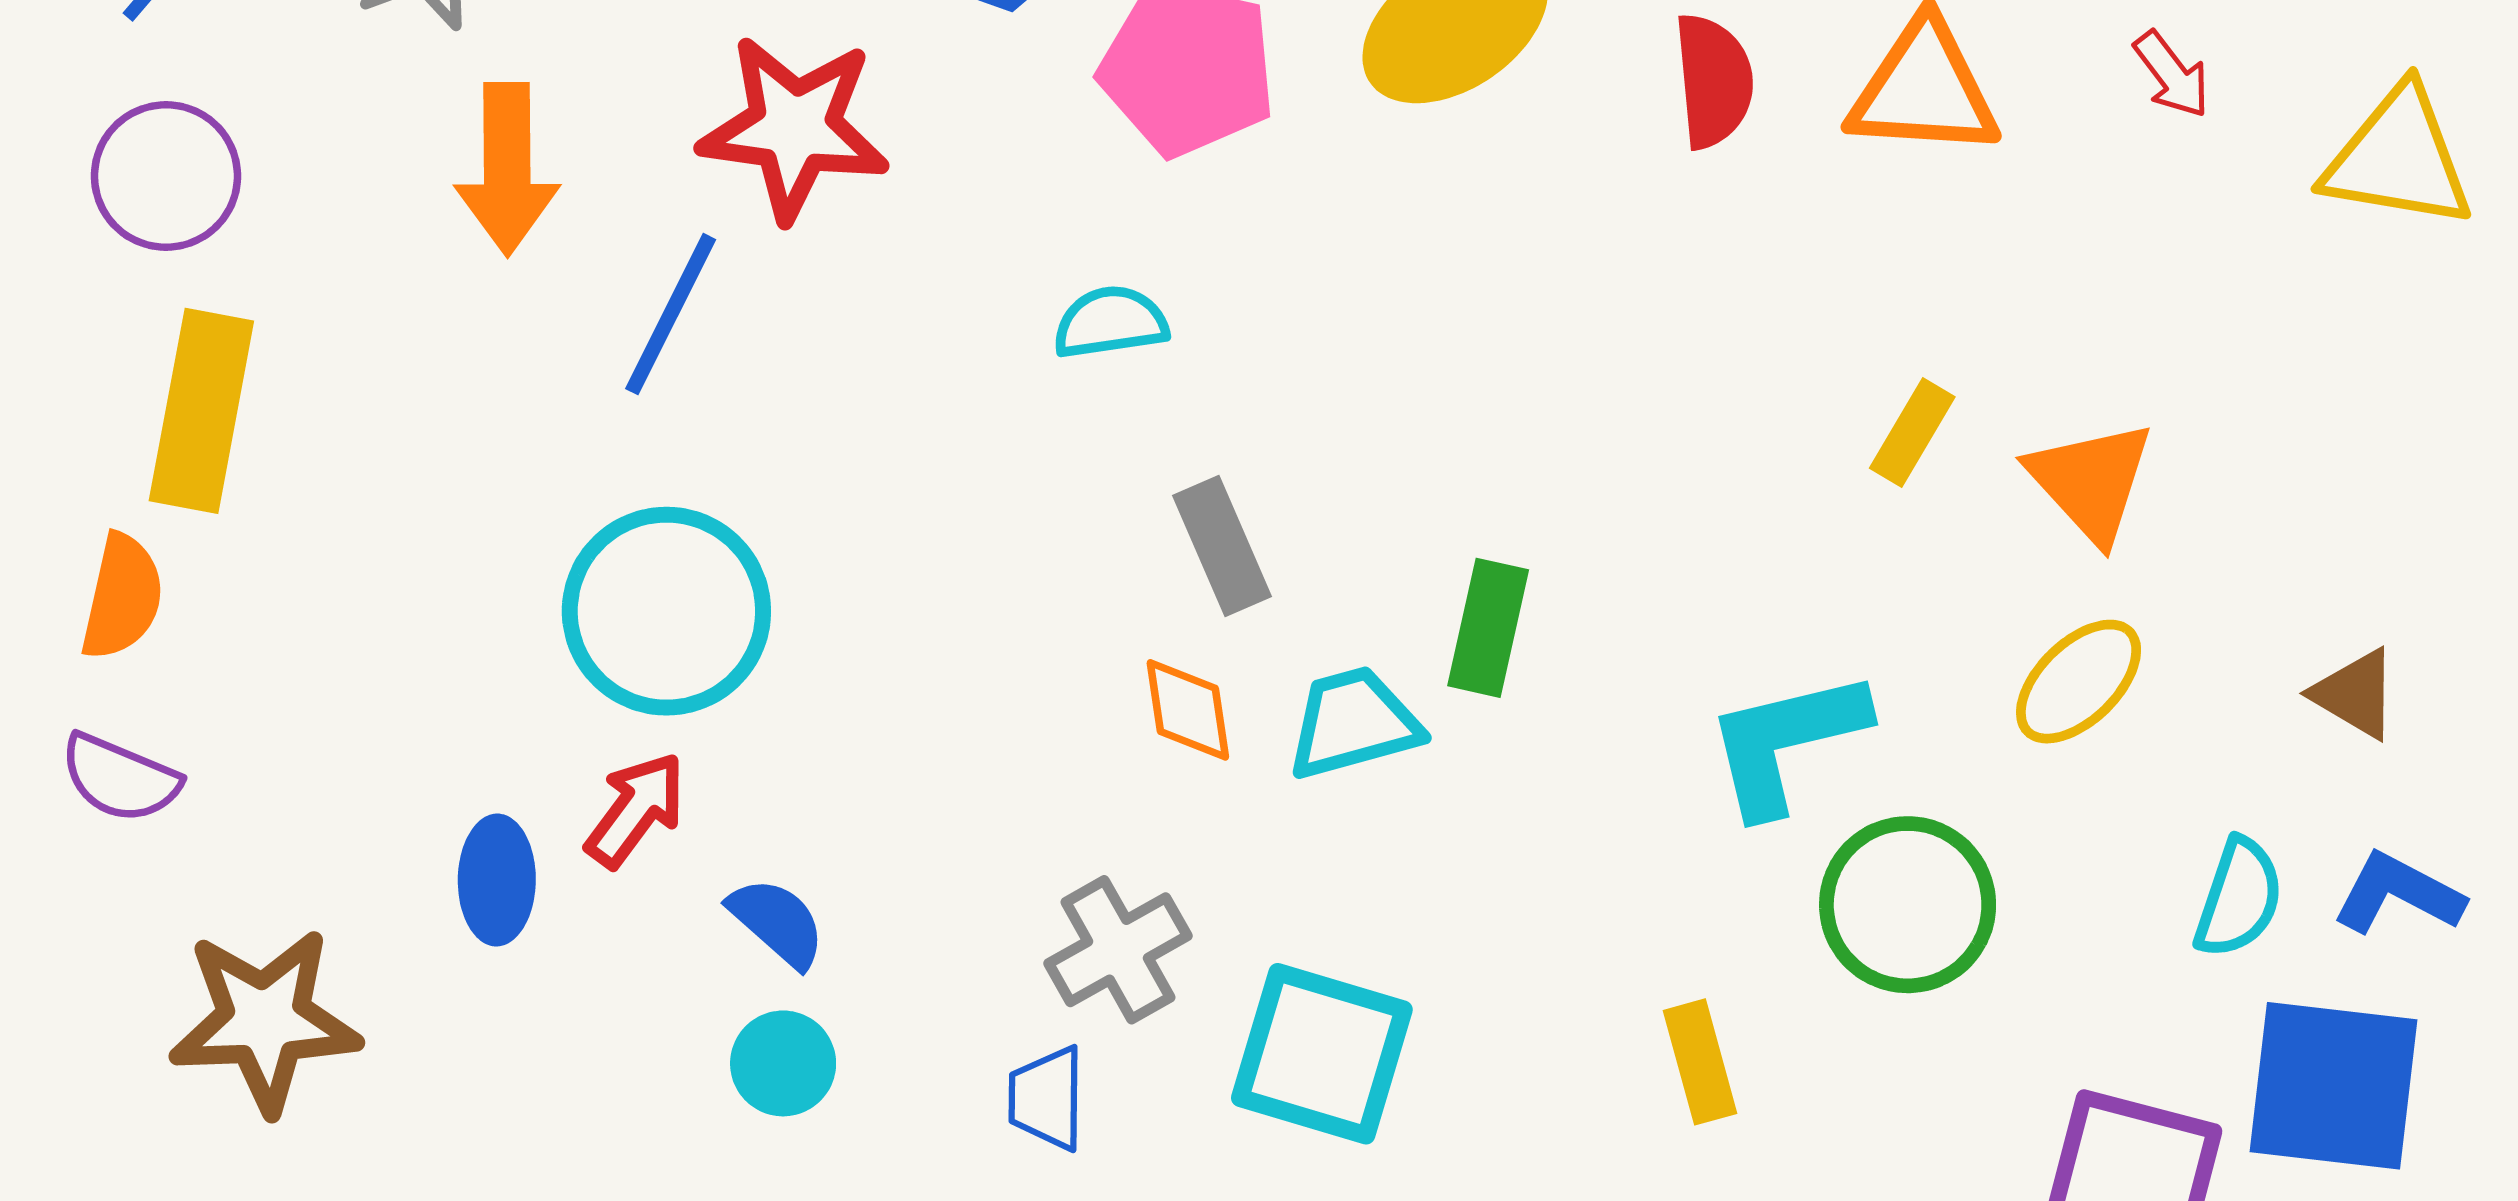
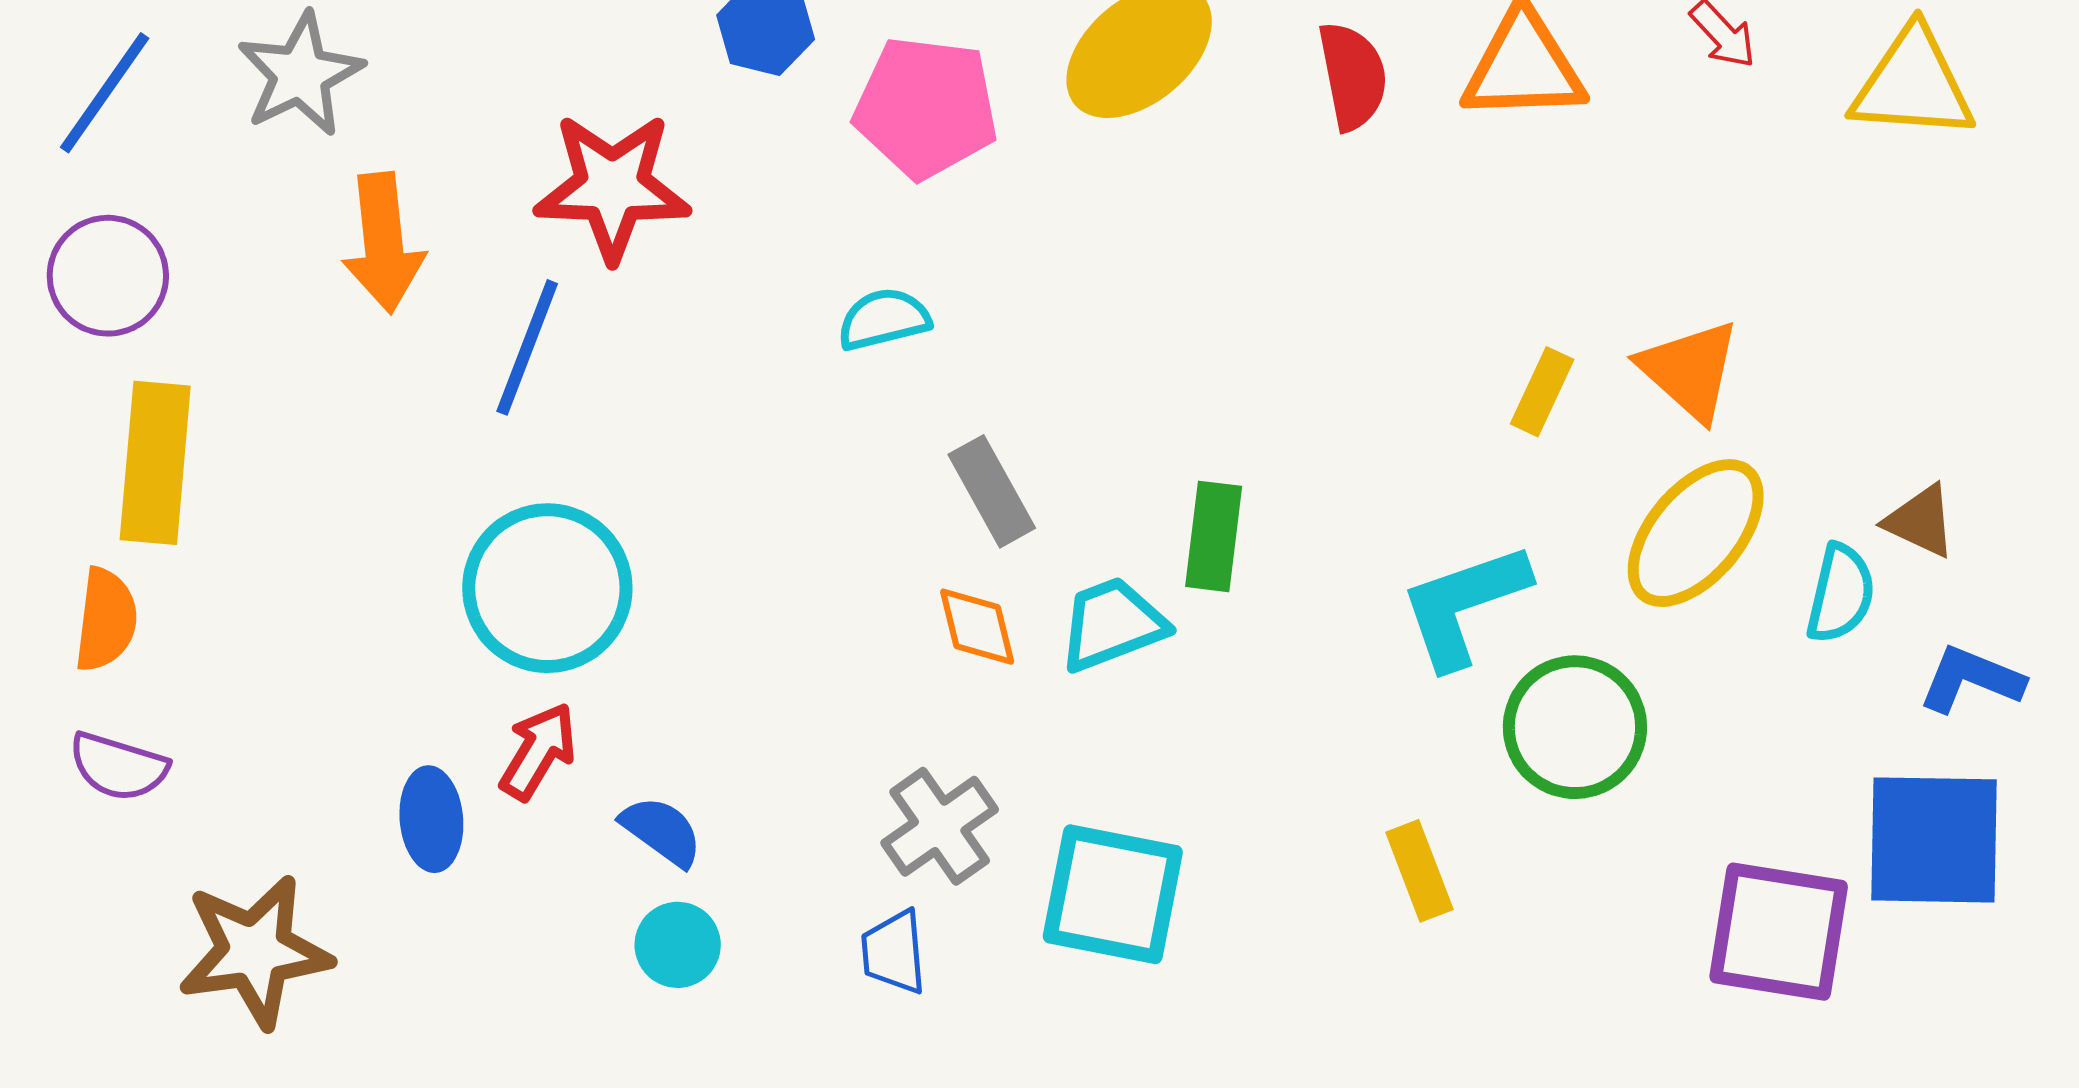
yellow rectangle: (1912, 432) -> (1542, 392), moved
yellow ellipse: (2079, 682) -> (1696, 533), size x1.4
cyan semicircle: (2239, 898) -> (1841, 594), moved

